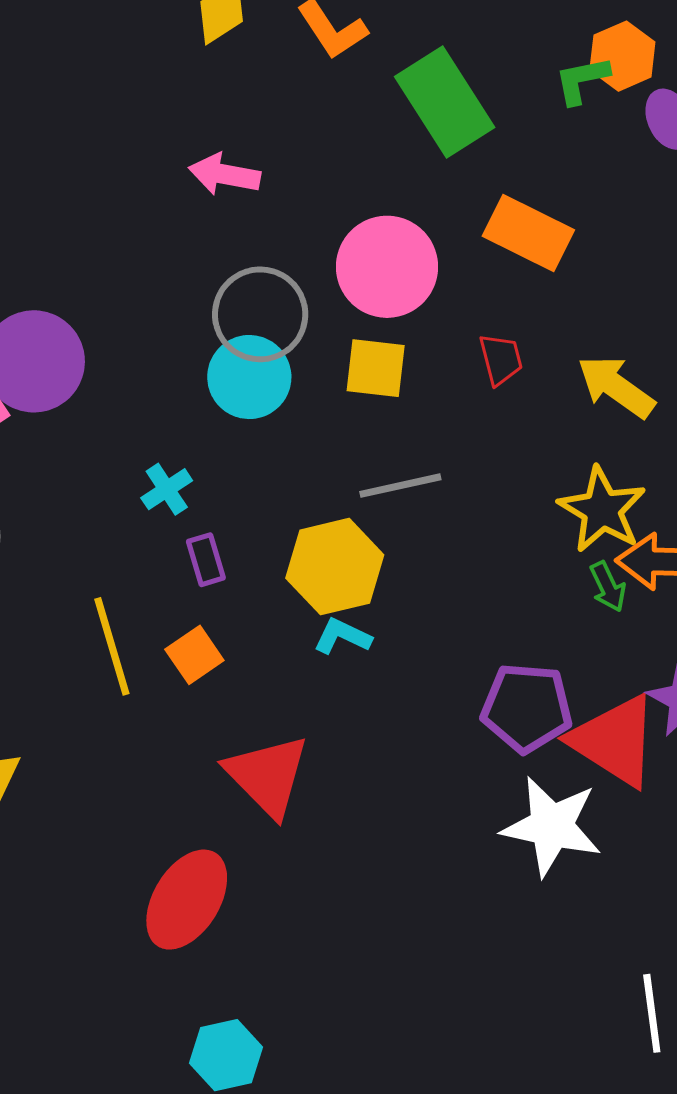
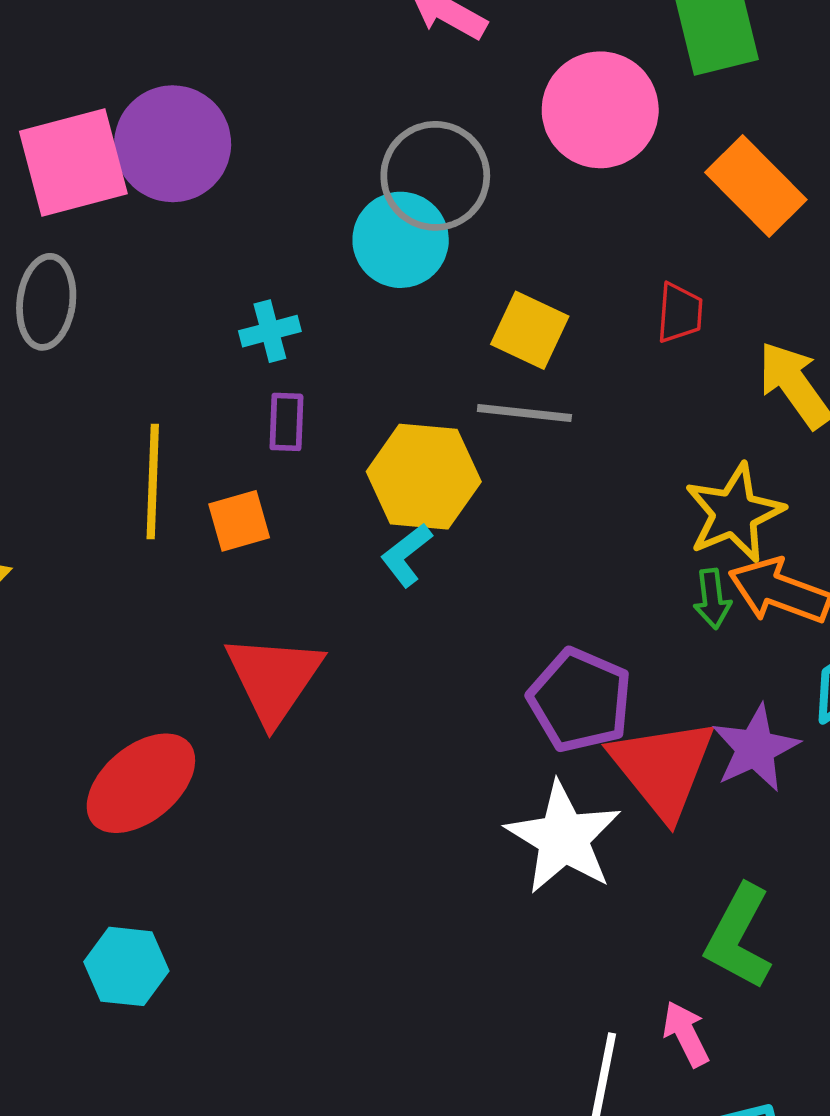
pink circle: (387, 267) -> (600, 110), moved
yellow square: (376, 368) -> (530, 330), moved
cyan L-shape: (342, 636) -> (406, 555), turned -82

